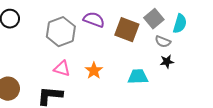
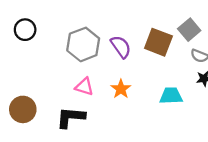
purple semicircle: (94, 20) -> (121, 47), moved, turned 35

